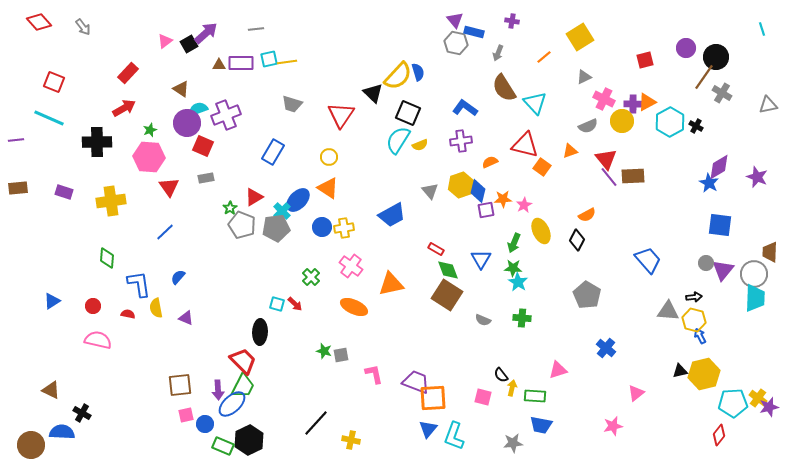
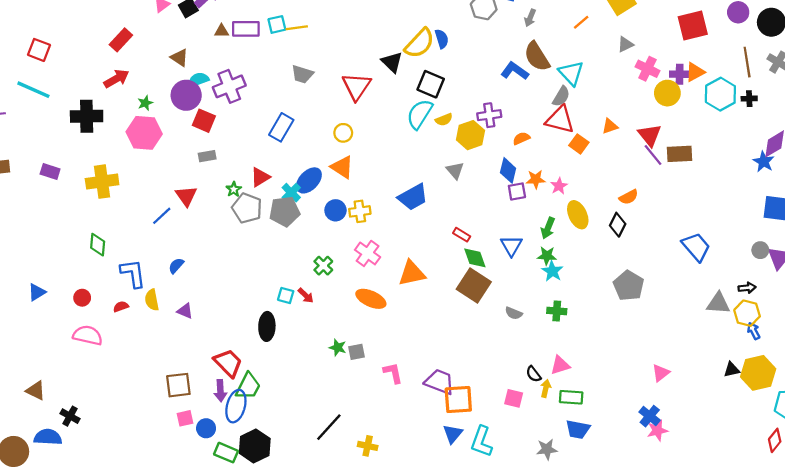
red square: (645, 60) -> (693, 26), size x1.6
brown line: (704, 77) -> (747, 62), moved, turned -44
blue L-shape: (465, 108) -> (515, 71), moved
gray semicircle: (588, 126) -> (561, 96), moved, turned -36
black cross: (696, 126) -> (749, 99), turned -32
yellow hexagon: (461, 185) -> (470, 135), moved
red triangle: (169, 187) -> (186, 196), moved
red semicircle: (128, 314) -> (121, 307), turned -32
blue cross: (606, 348) -> (650, 416), moved
red trapezoid: (243, 361) -> (228, 363), moved
pink triangle: (558, 370) -> (560, 365), moved
pink triangle: (636, 393) -> (661, 373), moved
blue ellipse: (232, 404) -> (236, 406), turned -32

